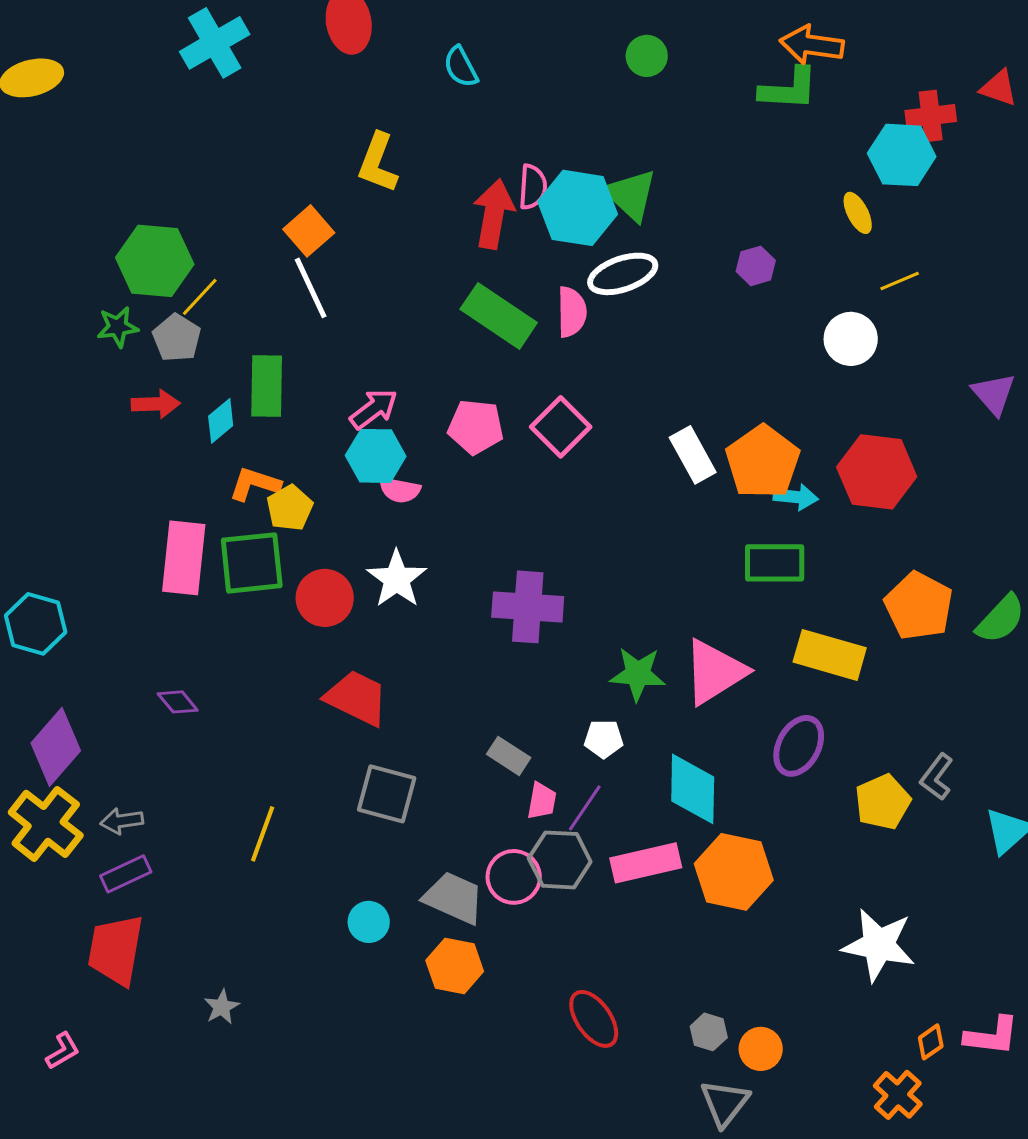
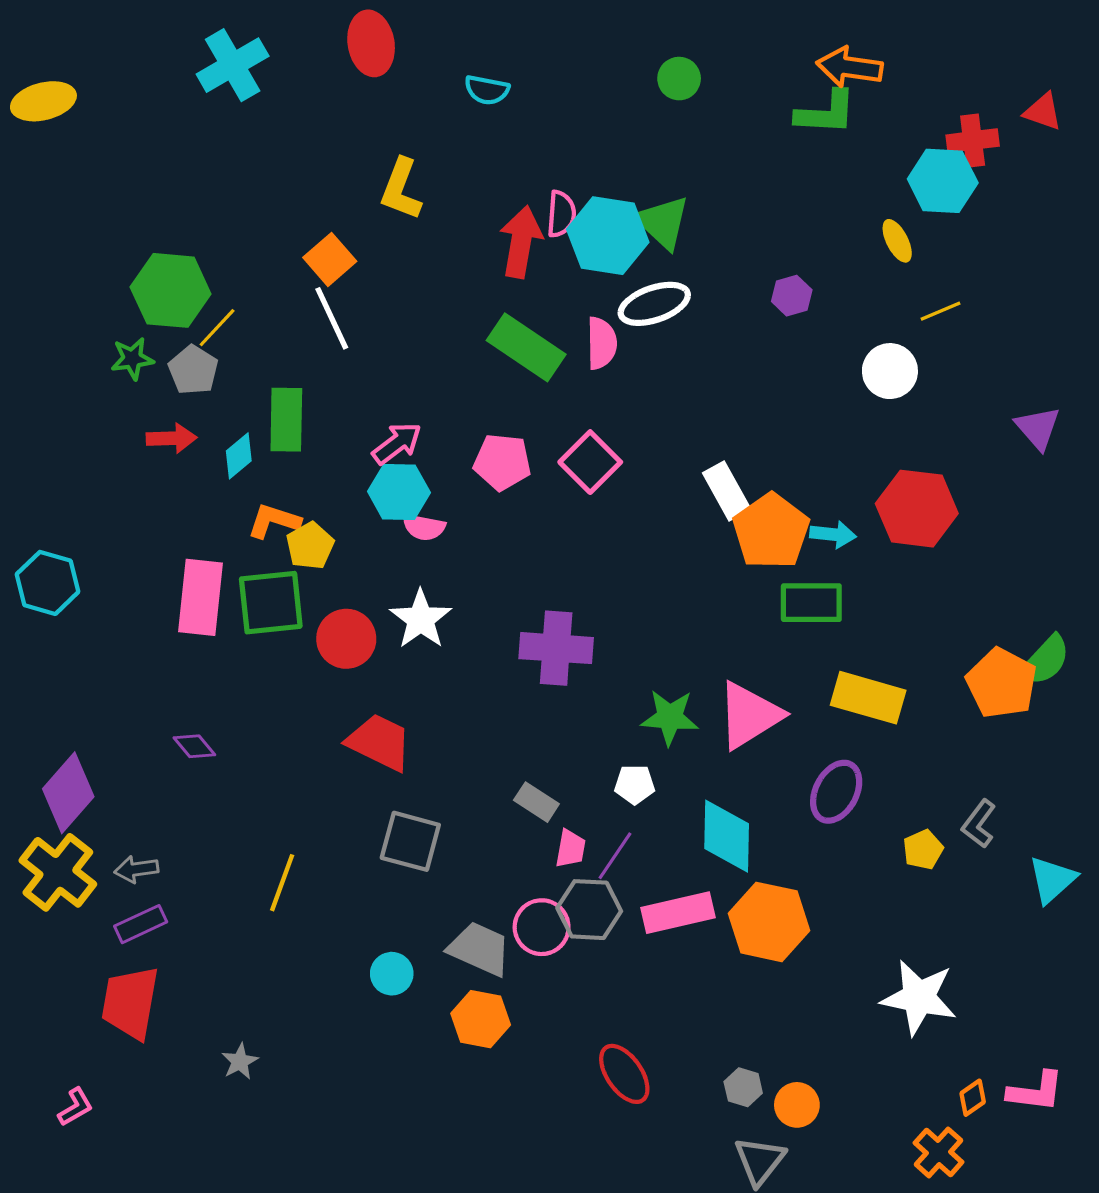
cyan semicircle: (461, 67) -> (487, 90), turned -51
orange pentagon: (763, 462) -> (771, 531), moved
orange pentagon: (919, 606) -> (1002, 683), moved
cyan hexagon: (36, 624) -> (48, 583), moved
yellow pentagon: (883, 802) -> (923, 850), size x0.7

